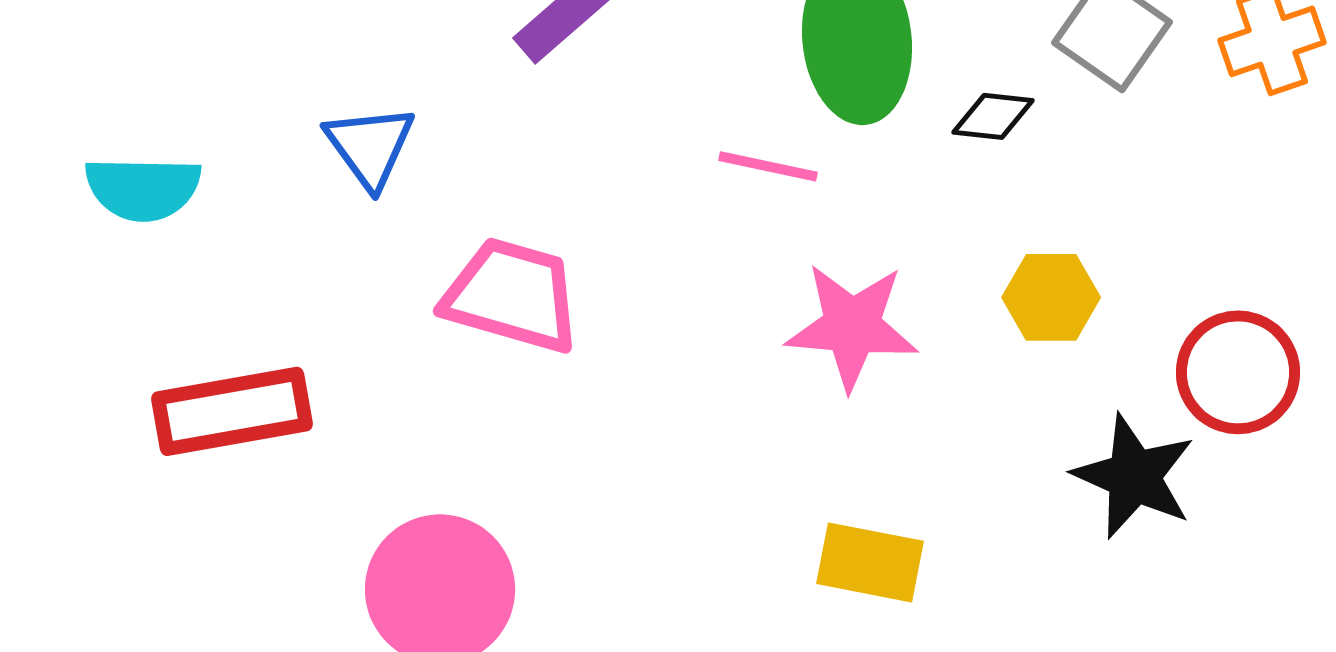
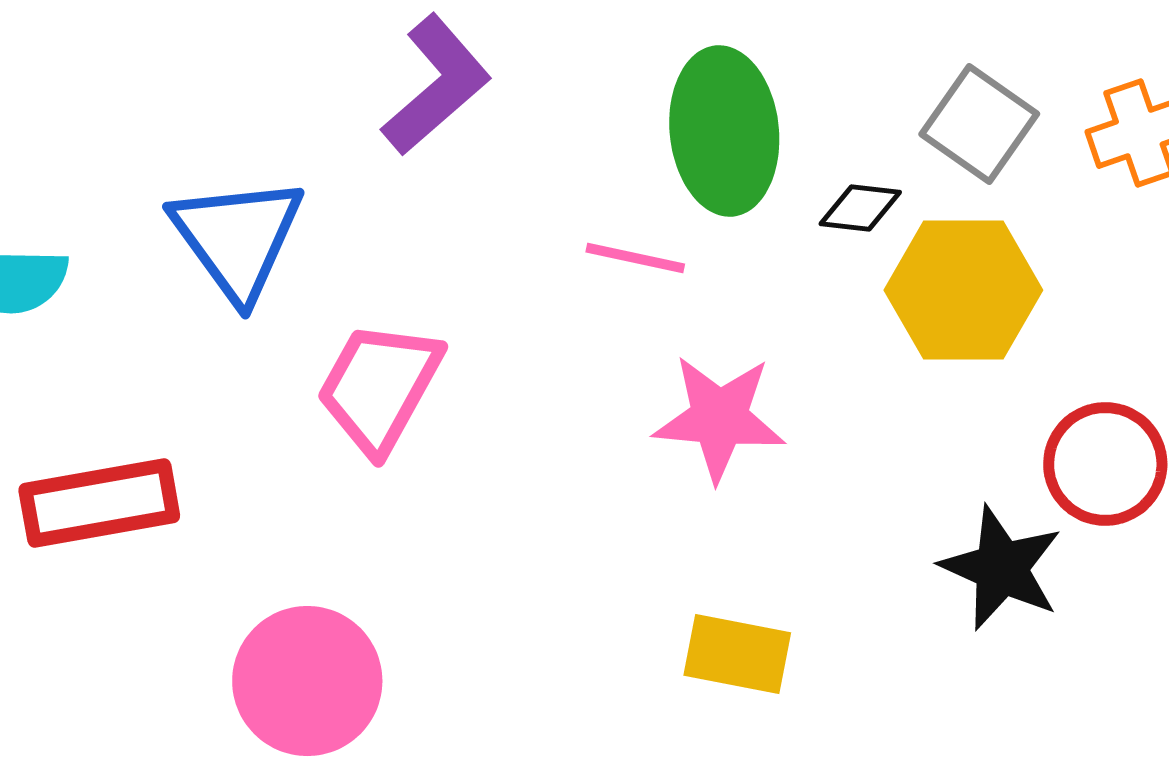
blue triangle: (370, 146) -> (237, 238), size x1.5
pink trapezoid: (512, 295) -> (379, 387), turned -77
yellow hexagon: (1051, 297) -> (963, 290), moved, size x1.6

